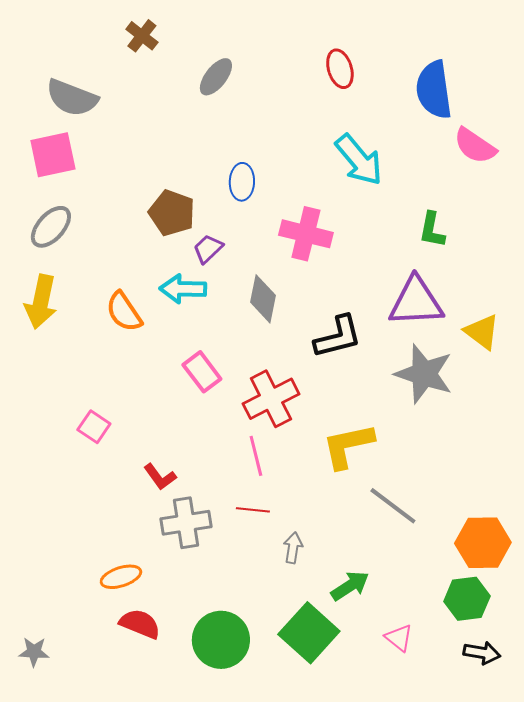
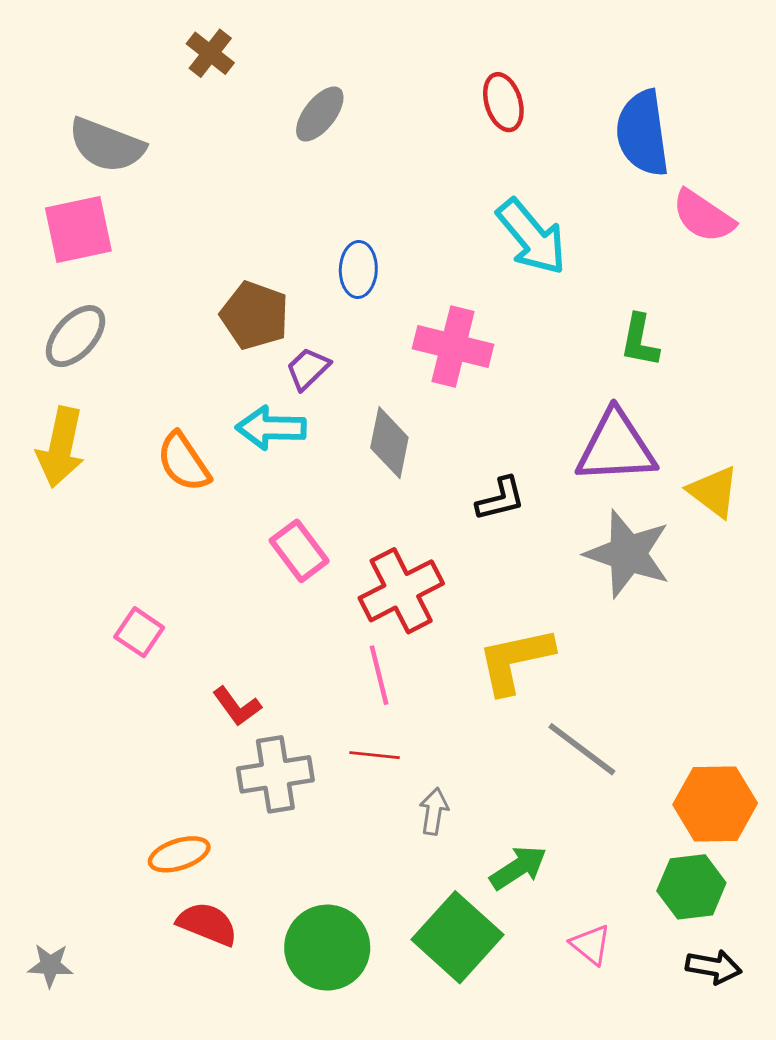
black L-shape: (338, 337) -> (500, 499), size x0.7

